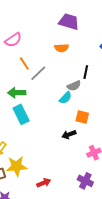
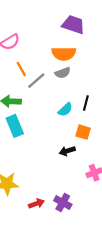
orange semicircle: (62, 48) -> (64, 54), size x1.5
black line: (86, 72) -> (86, 103), moved
gray semicircle: (74, 86) -> (63, 73), moved
purple cross: (85, 181) -> (63, 203), moved

